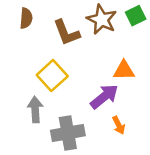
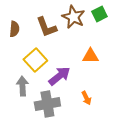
brown semicircle: (26, 18) -> (14, 29), moved
purple arrow: (104, 96) -> (59, 76), moved

